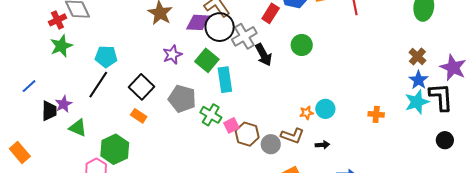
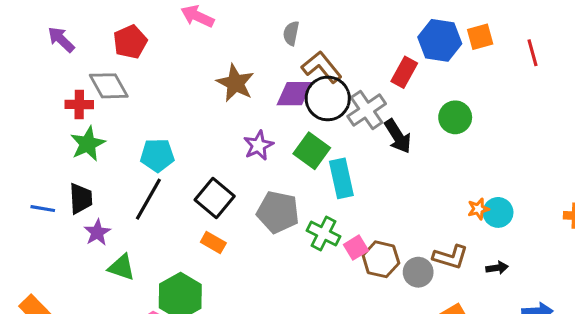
red cross: (57, 20) -> (79, 104), turned 30
blue line: (29, 86) -> (43, 209), turned 56
black trapezoid: (49, 111) -> (81, 199), moved
orange star: (306, 113) -> (478, 209), moved

